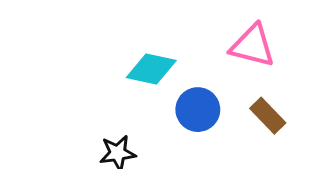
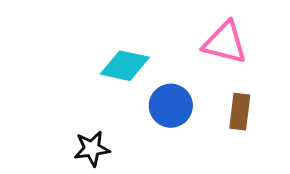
brown rectangle: (268, 116) -> (240, 112), turned 51

